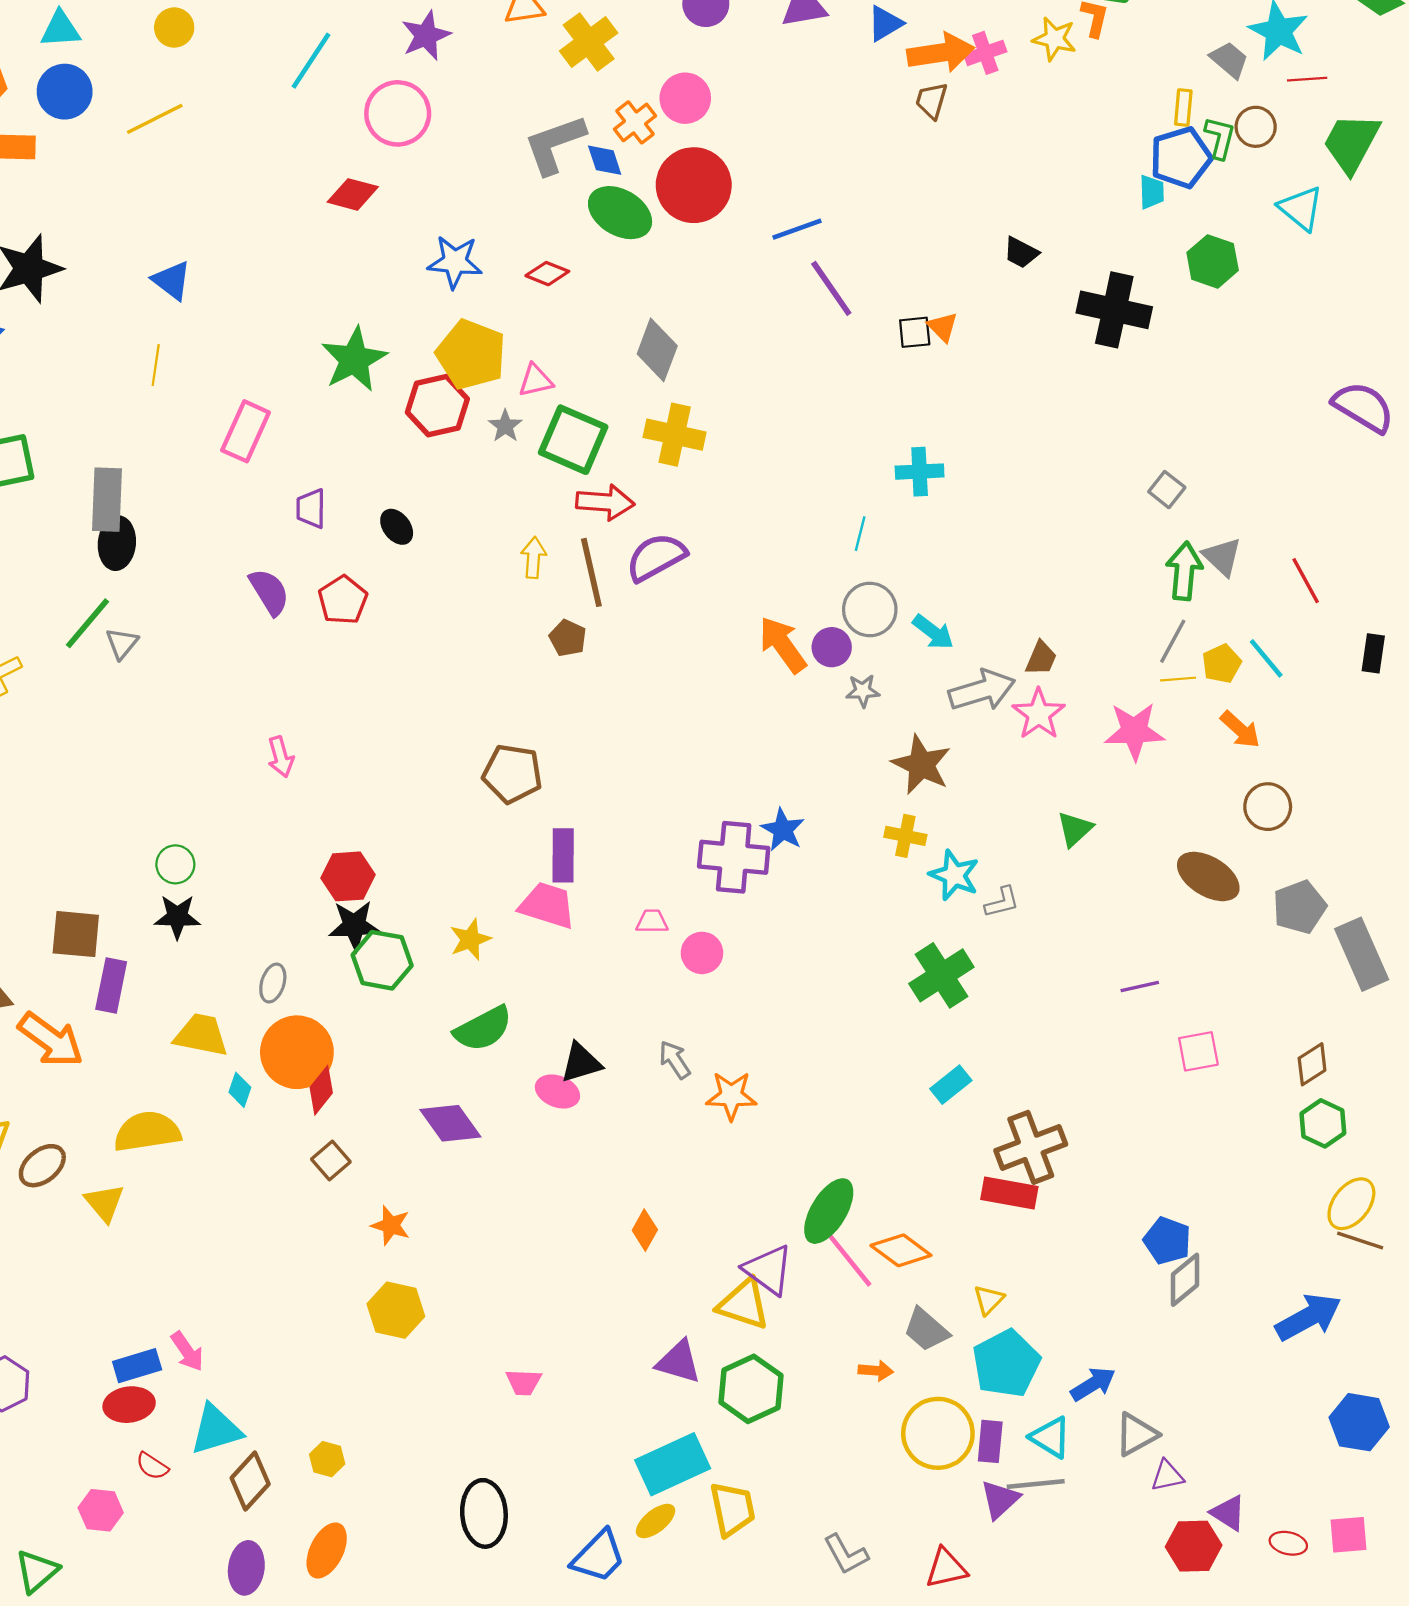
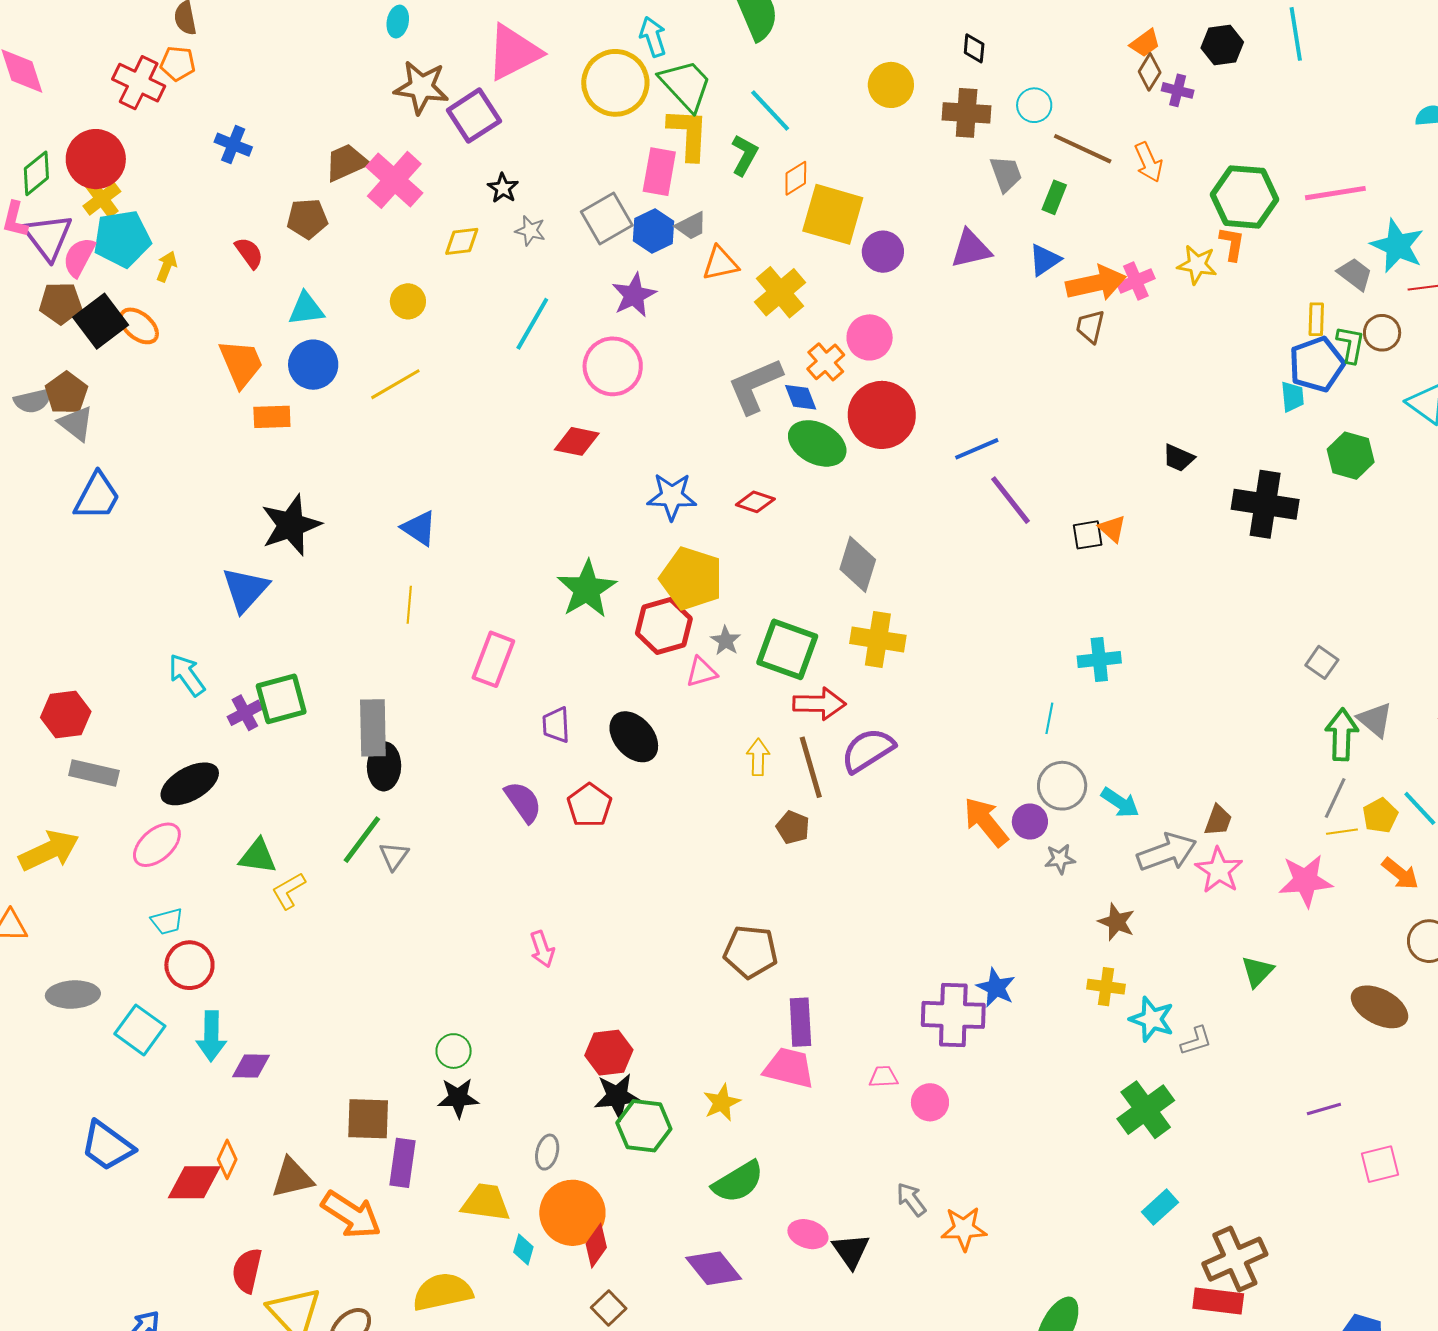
pink triangle: (536, 380) -> (701, 672), moved
black ellipse: (397, 527) -> (634, 737), size x1.6
brown star: (921, 765) -> (1117, 922), size x0.7
black triangle: (581, 1063) -> (851, 1251), moved, turned -45

